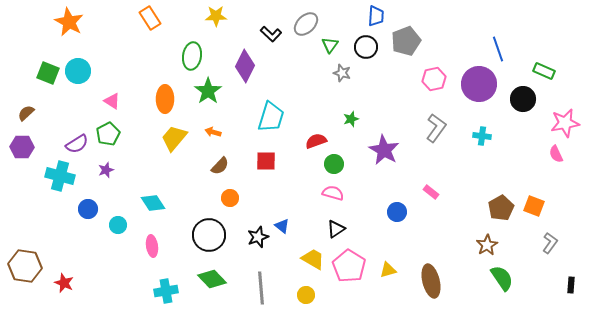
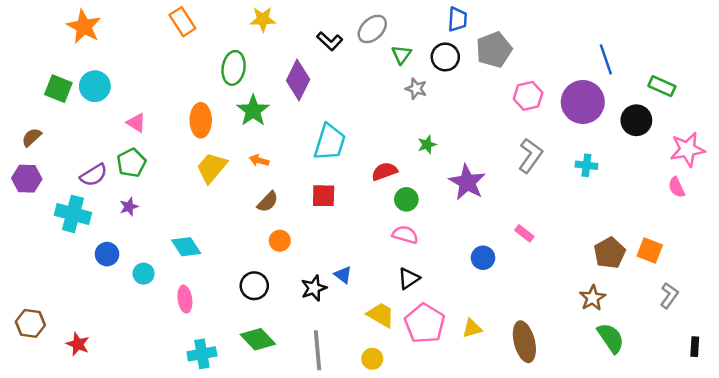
black circle: (209, 235) -> (254, 286), size x0.7
brown hexagon: (25, 266) -> (30, 323), size x0.7

